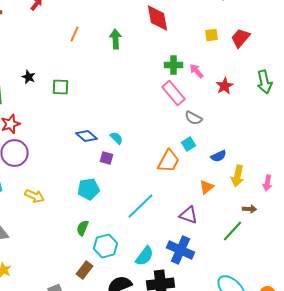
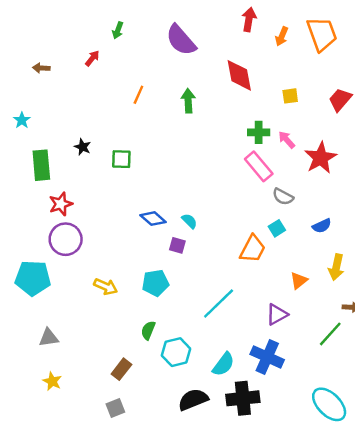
yellow square: (212, 35) -> (290, 96), moved
red star: (224, 86) -> (321, 158), size x1.5
blue semicircle: (218, 156) -> (322, 226), moved
yellow arrow: (34, 196) -> (106, 287), moved
purple triangle: (188, 215) -> (277, 315), turned -48
brown rectangle: (84, 270) -> (121, 369), moved

